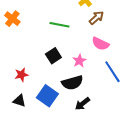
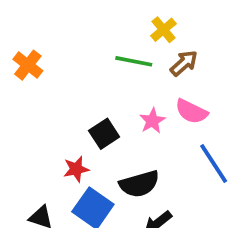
green line: (59, 25) -> (134, 61), moved
pink star: (79, 61) -> (152, 121), moved
red star: (21, 75) -> (76, 169), moved

